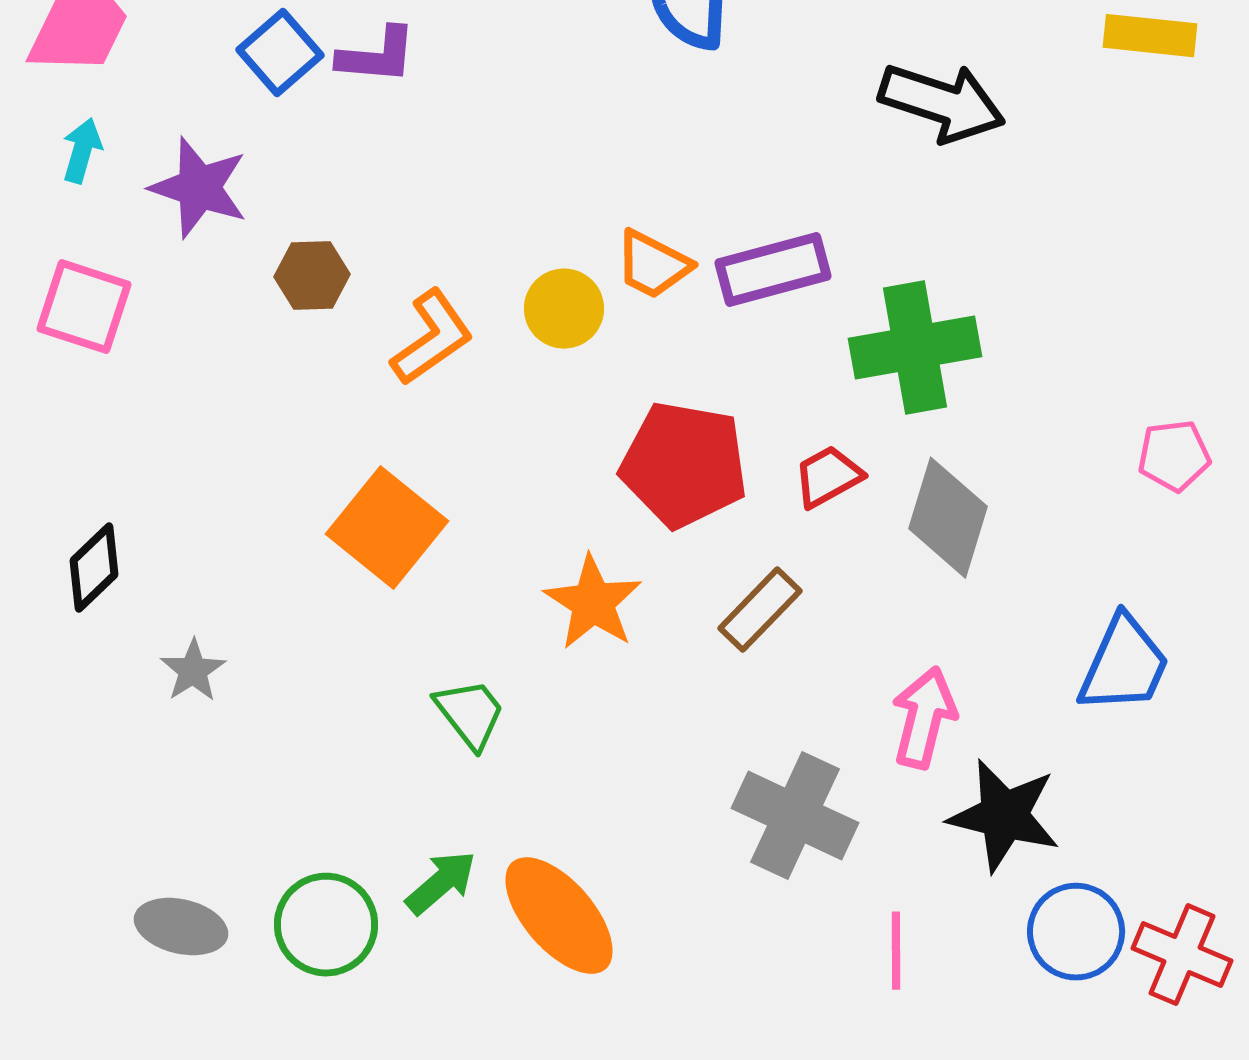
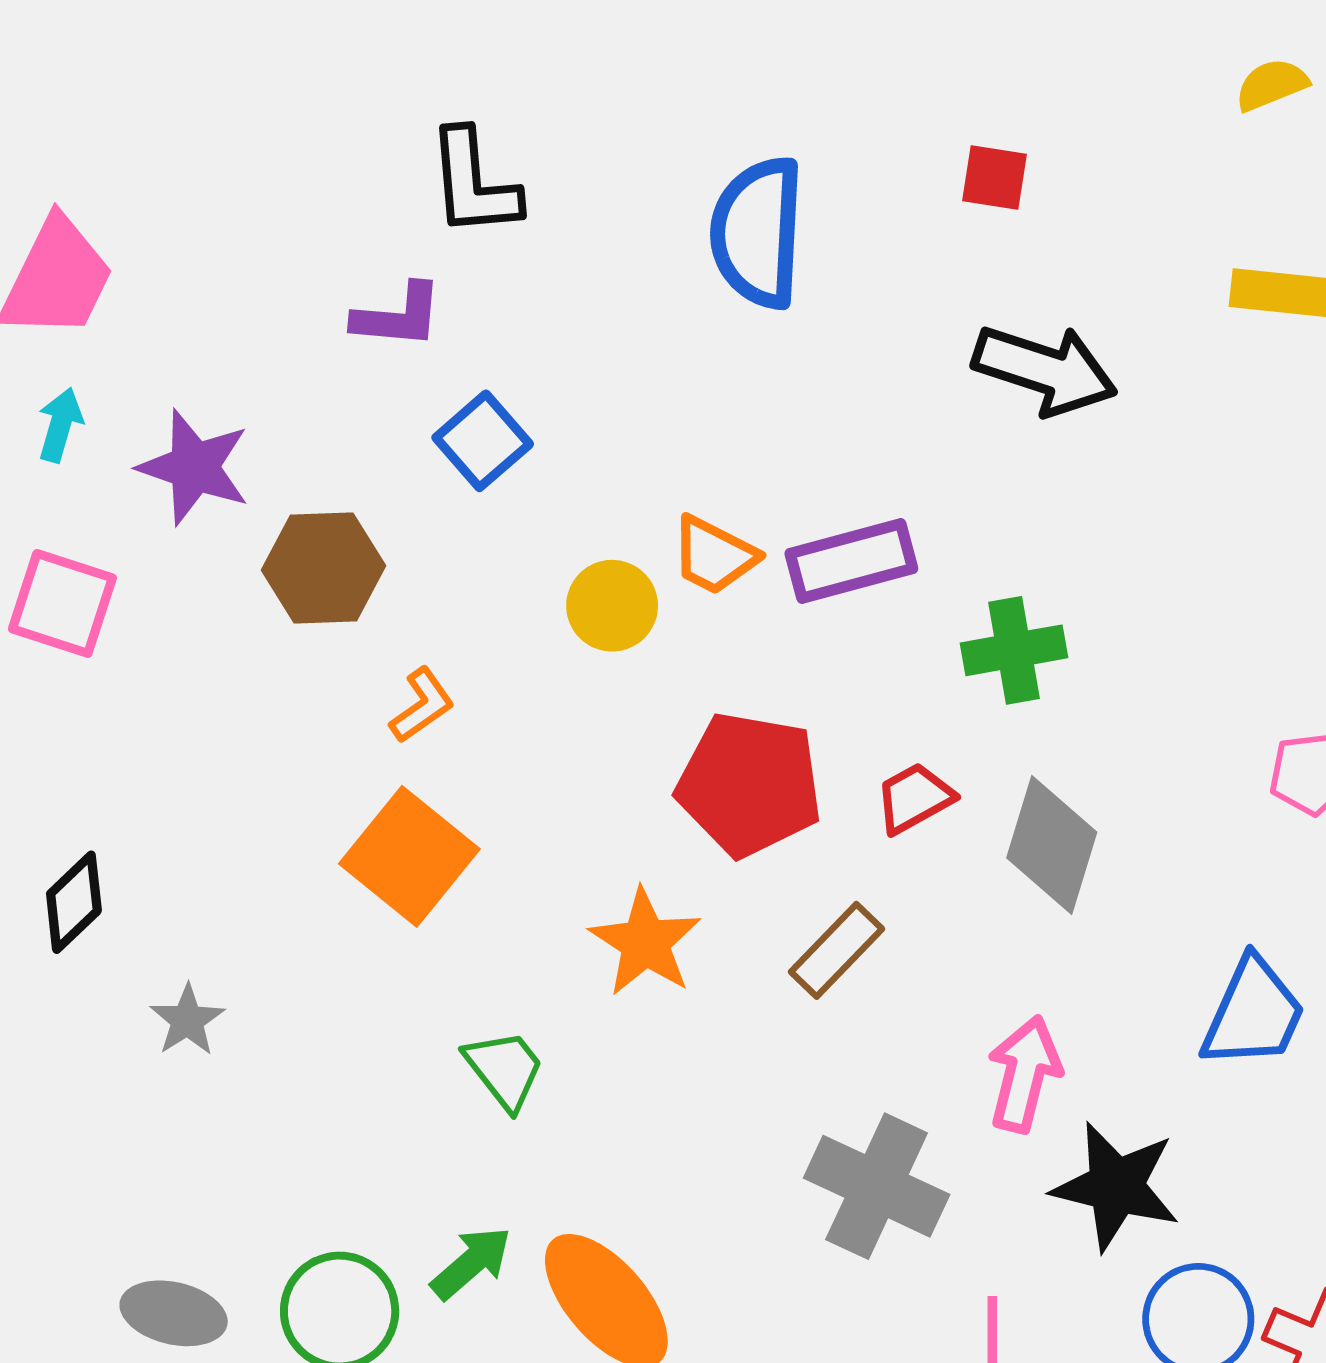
blue square: (280, 53) -> (483, 441), moved
brown hexagon: (312, 276) -> (324, 568), size x1.4
orange L-shape: (432, 338) -> (422, 705), moved, size x0.7
green cross: (915, 348) -> (1014, 650), size x0.7

